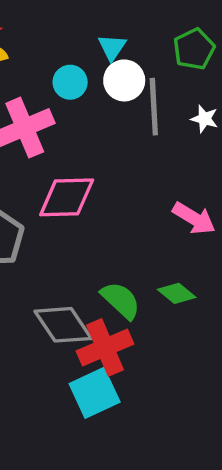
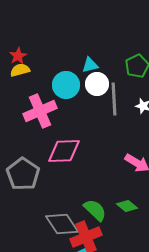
cyan triangle: (112, 47) -> (90, 65), turned 42
cyan circle: (70, 82) -> (66, 85), size x1.4

